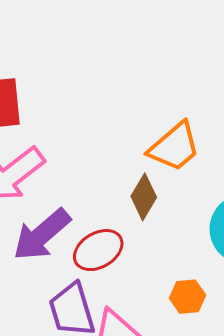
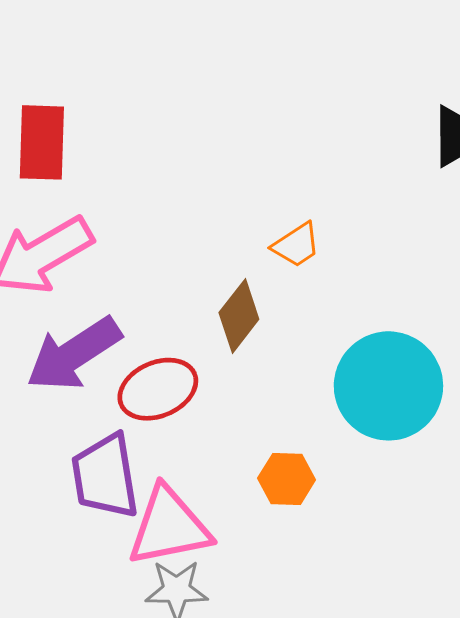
orange trapezoid: (174, 147) -> (296, 245), size x0.6

